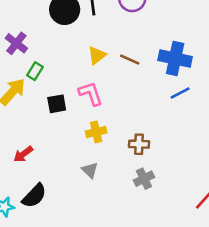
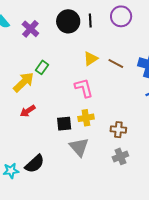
purple cross: (16, 43) -> (30, 29), moved
black square: (57, 104) -> (64, 124), moved
red arrow: (23, 154) -> (28, 111), moved
gray triangle: (90, 170) -> (79, 147), size x1.5

